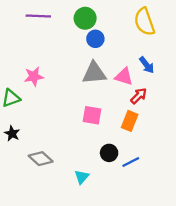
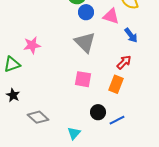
gray triangle: (94, 73) -> (85, 42), turned 50
pink triangle: (124, 76) -> (111, 16), moved

